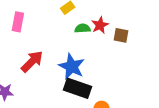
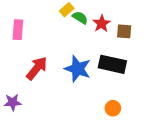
green semicircle: (83, 28) -> (80, 18), moved, turned 42
black rectangle: (77, 88) -> (112, 64), moved

